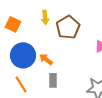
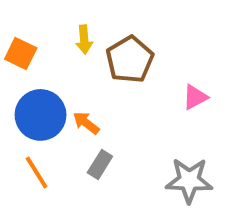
gray rectangle: (53, 80) -> (100, 165), turned 32

